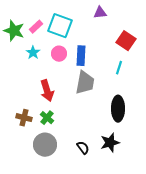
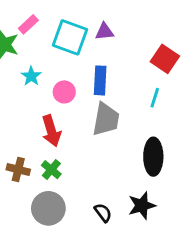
purple triangle: (100, 13) -> (104, 32), moved
pink rectangle: (36, 27) -> (28, 24), moved
pink circle: (59, 54) -> (64, 92), moved

